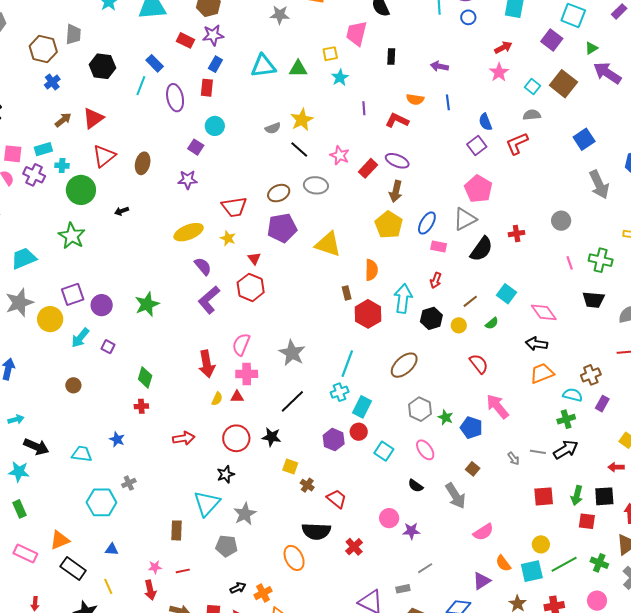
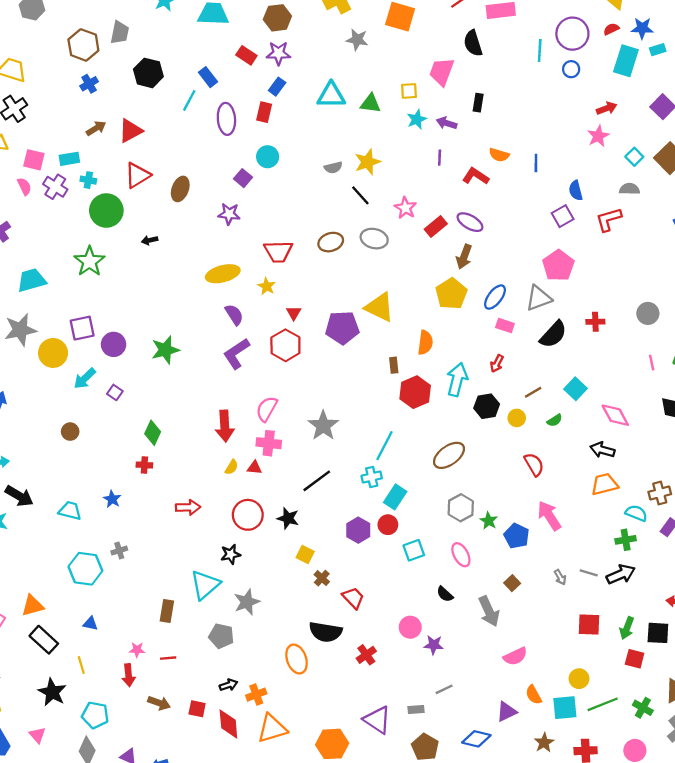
purple arrow: (439, 66) -> (447, 123), moved
purple pentagon: (282, 228) -> (342, 328), moved
cyan square: (384, 451) -> (414, 550), turned 30

